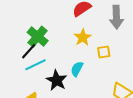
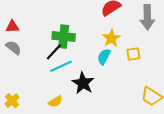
green cross: (38, 37) -> (64, 36), turned -35
cyan semicircle: (77, 69) -> (104, 57), moved

